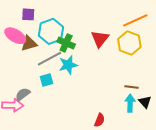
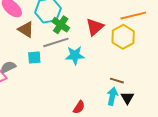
brown triangle: (29, 43) -> (26, 29), moved, turned 36
gray line: (50, 59) -> (56, 42), moved
cyan star: (68, 65) -> (75, 55), moved

